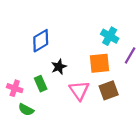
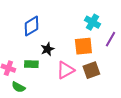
green rectangle: (41, 84) -> (31, 64), turned -64
pink triangle: (79, 90) -> (65, 70), turned 36

